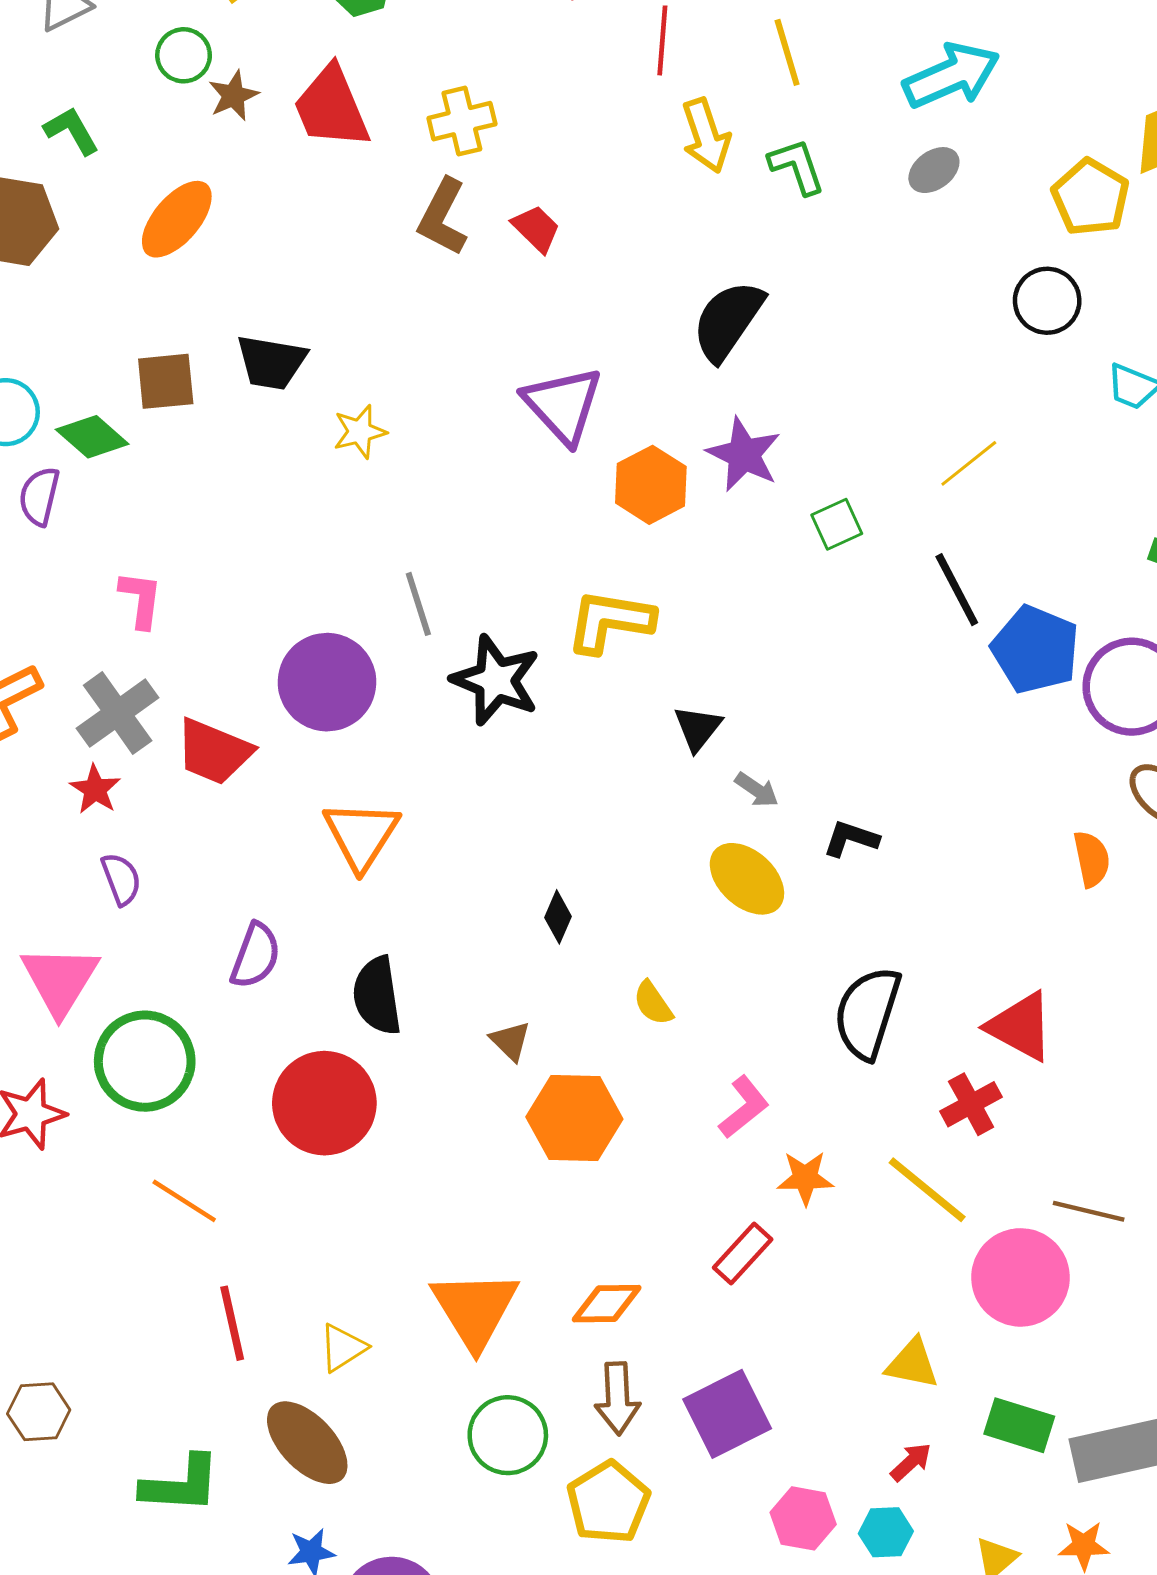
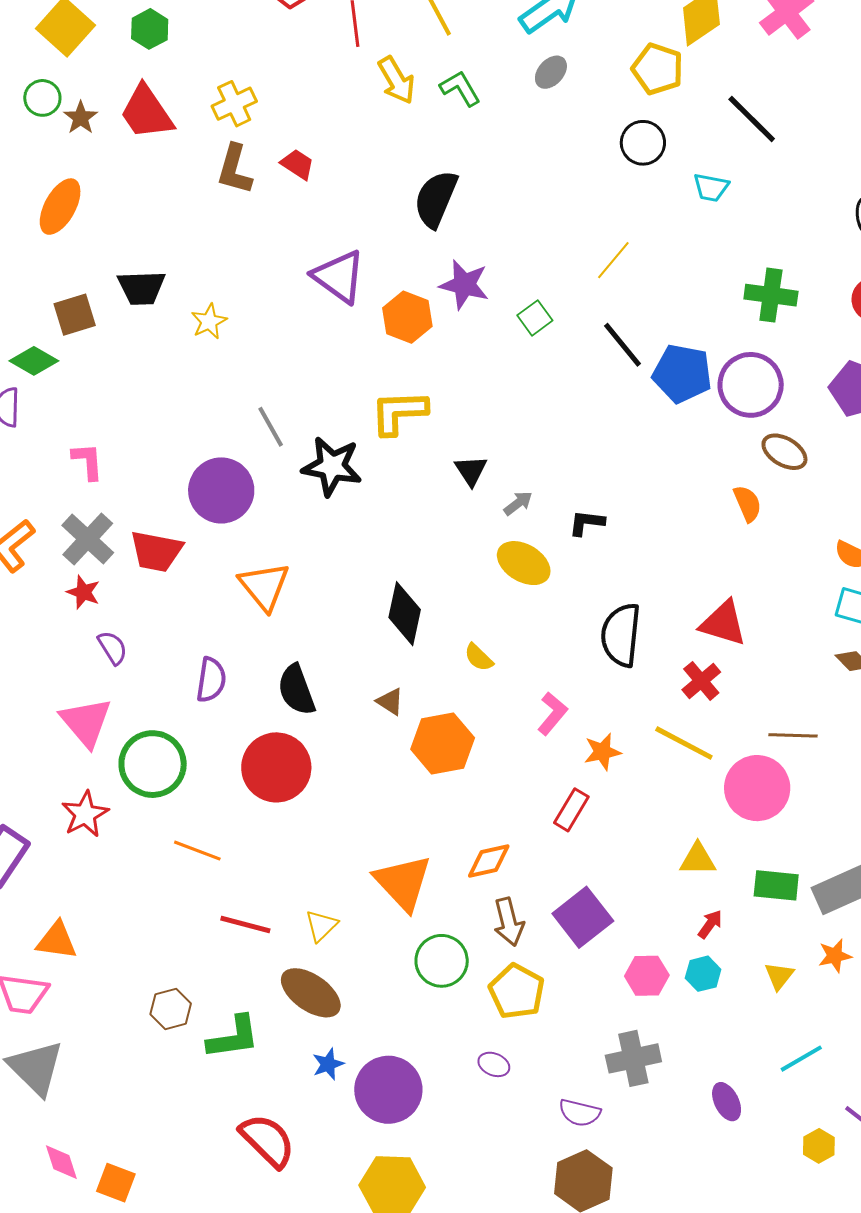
gray arrow: (757, 790) -> (518, 503), turned -60
black diamond: (558, 917) -> (405, 614), size x1.8
red line: (232, 1323) -> (245, 924), turned -51
brown hexagon: (39, 1412) -> (171, 1009), moved

